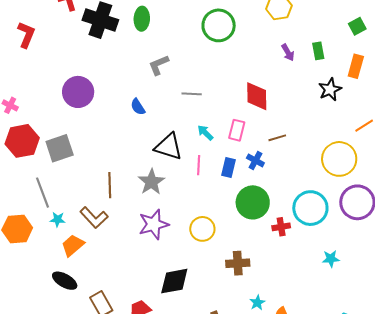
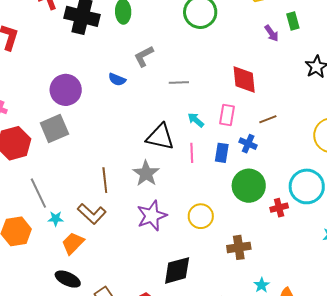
green rectangle: (318, 51) -> (293, 21), moved
blue semicircle: (138, 107) -> (117, 79), moved, turned -30
gray square: (60, 148) -> (54, 129), moved

